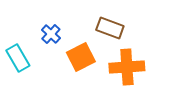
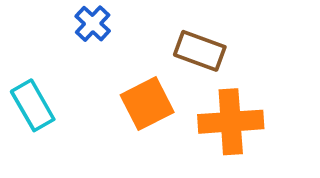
blue cross: (51, 34) -> (93, 24), moved

